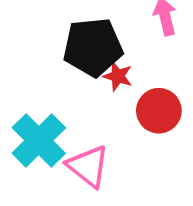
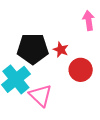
black pentagon: (93, 47) -> (33, 49), moved

